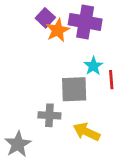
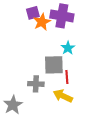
purple square: (45, 18) -> (33, 13), turned 32
red line: (111, 80) -> (67, 77), moved

